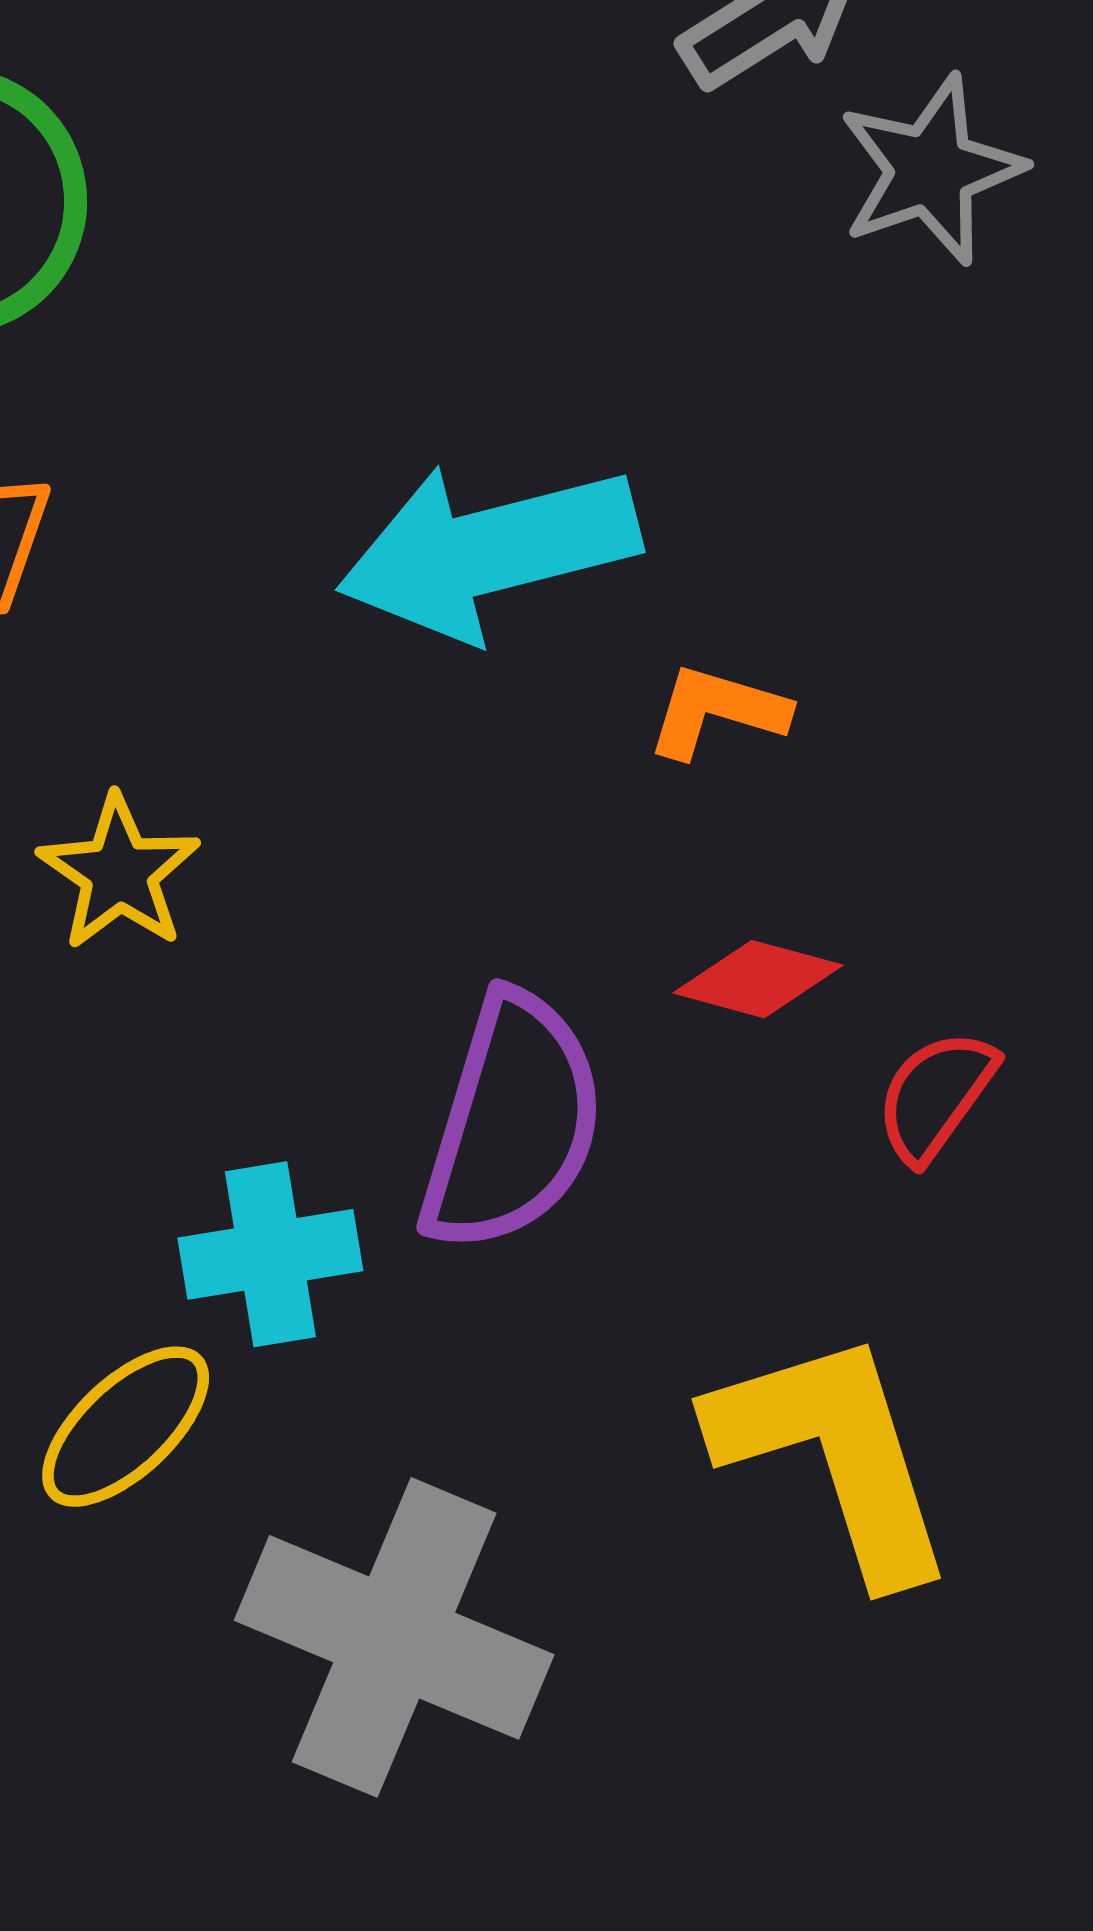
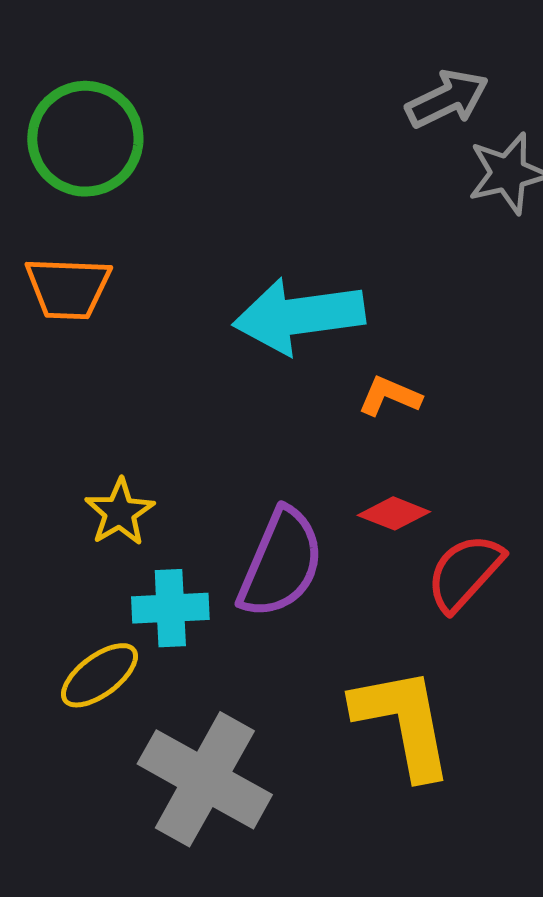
yellow star: (119, 873) -> (120, 512), moved
red semicircle: (936, 1096) -> (465, 573), size x1.4

